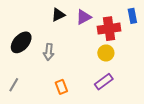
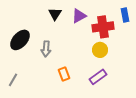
black triangle: (58, 15) -> (55, 14), turned -32
orange rectangle: (61, 87) -> (64, 74), moved

